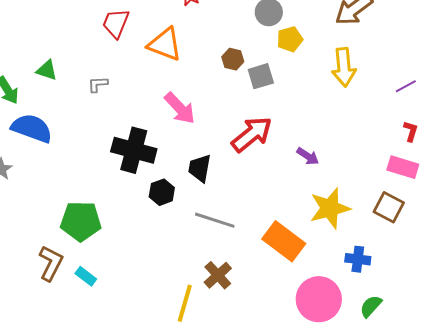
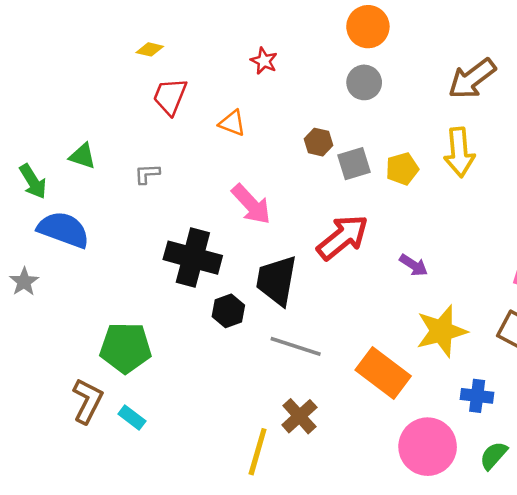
yellow pentagon: (290, 39) -> (402, 169), moved
orange triangle: (165, 44) -> (232, 123), size x0.6
black trapezoid: (200, 168) -> (277, 280), size x1.4

